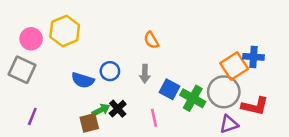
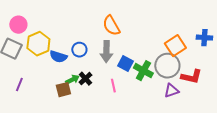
yellow hexagon: (65, 31) -> (38, 44), moved
orange semicircle: (151, 40) -> (111, 26), size x1.5
blue cross: (254, 57) -> (204, 38), moved
gray arrow: (145, 74) -> (106, 52), size x1.5

